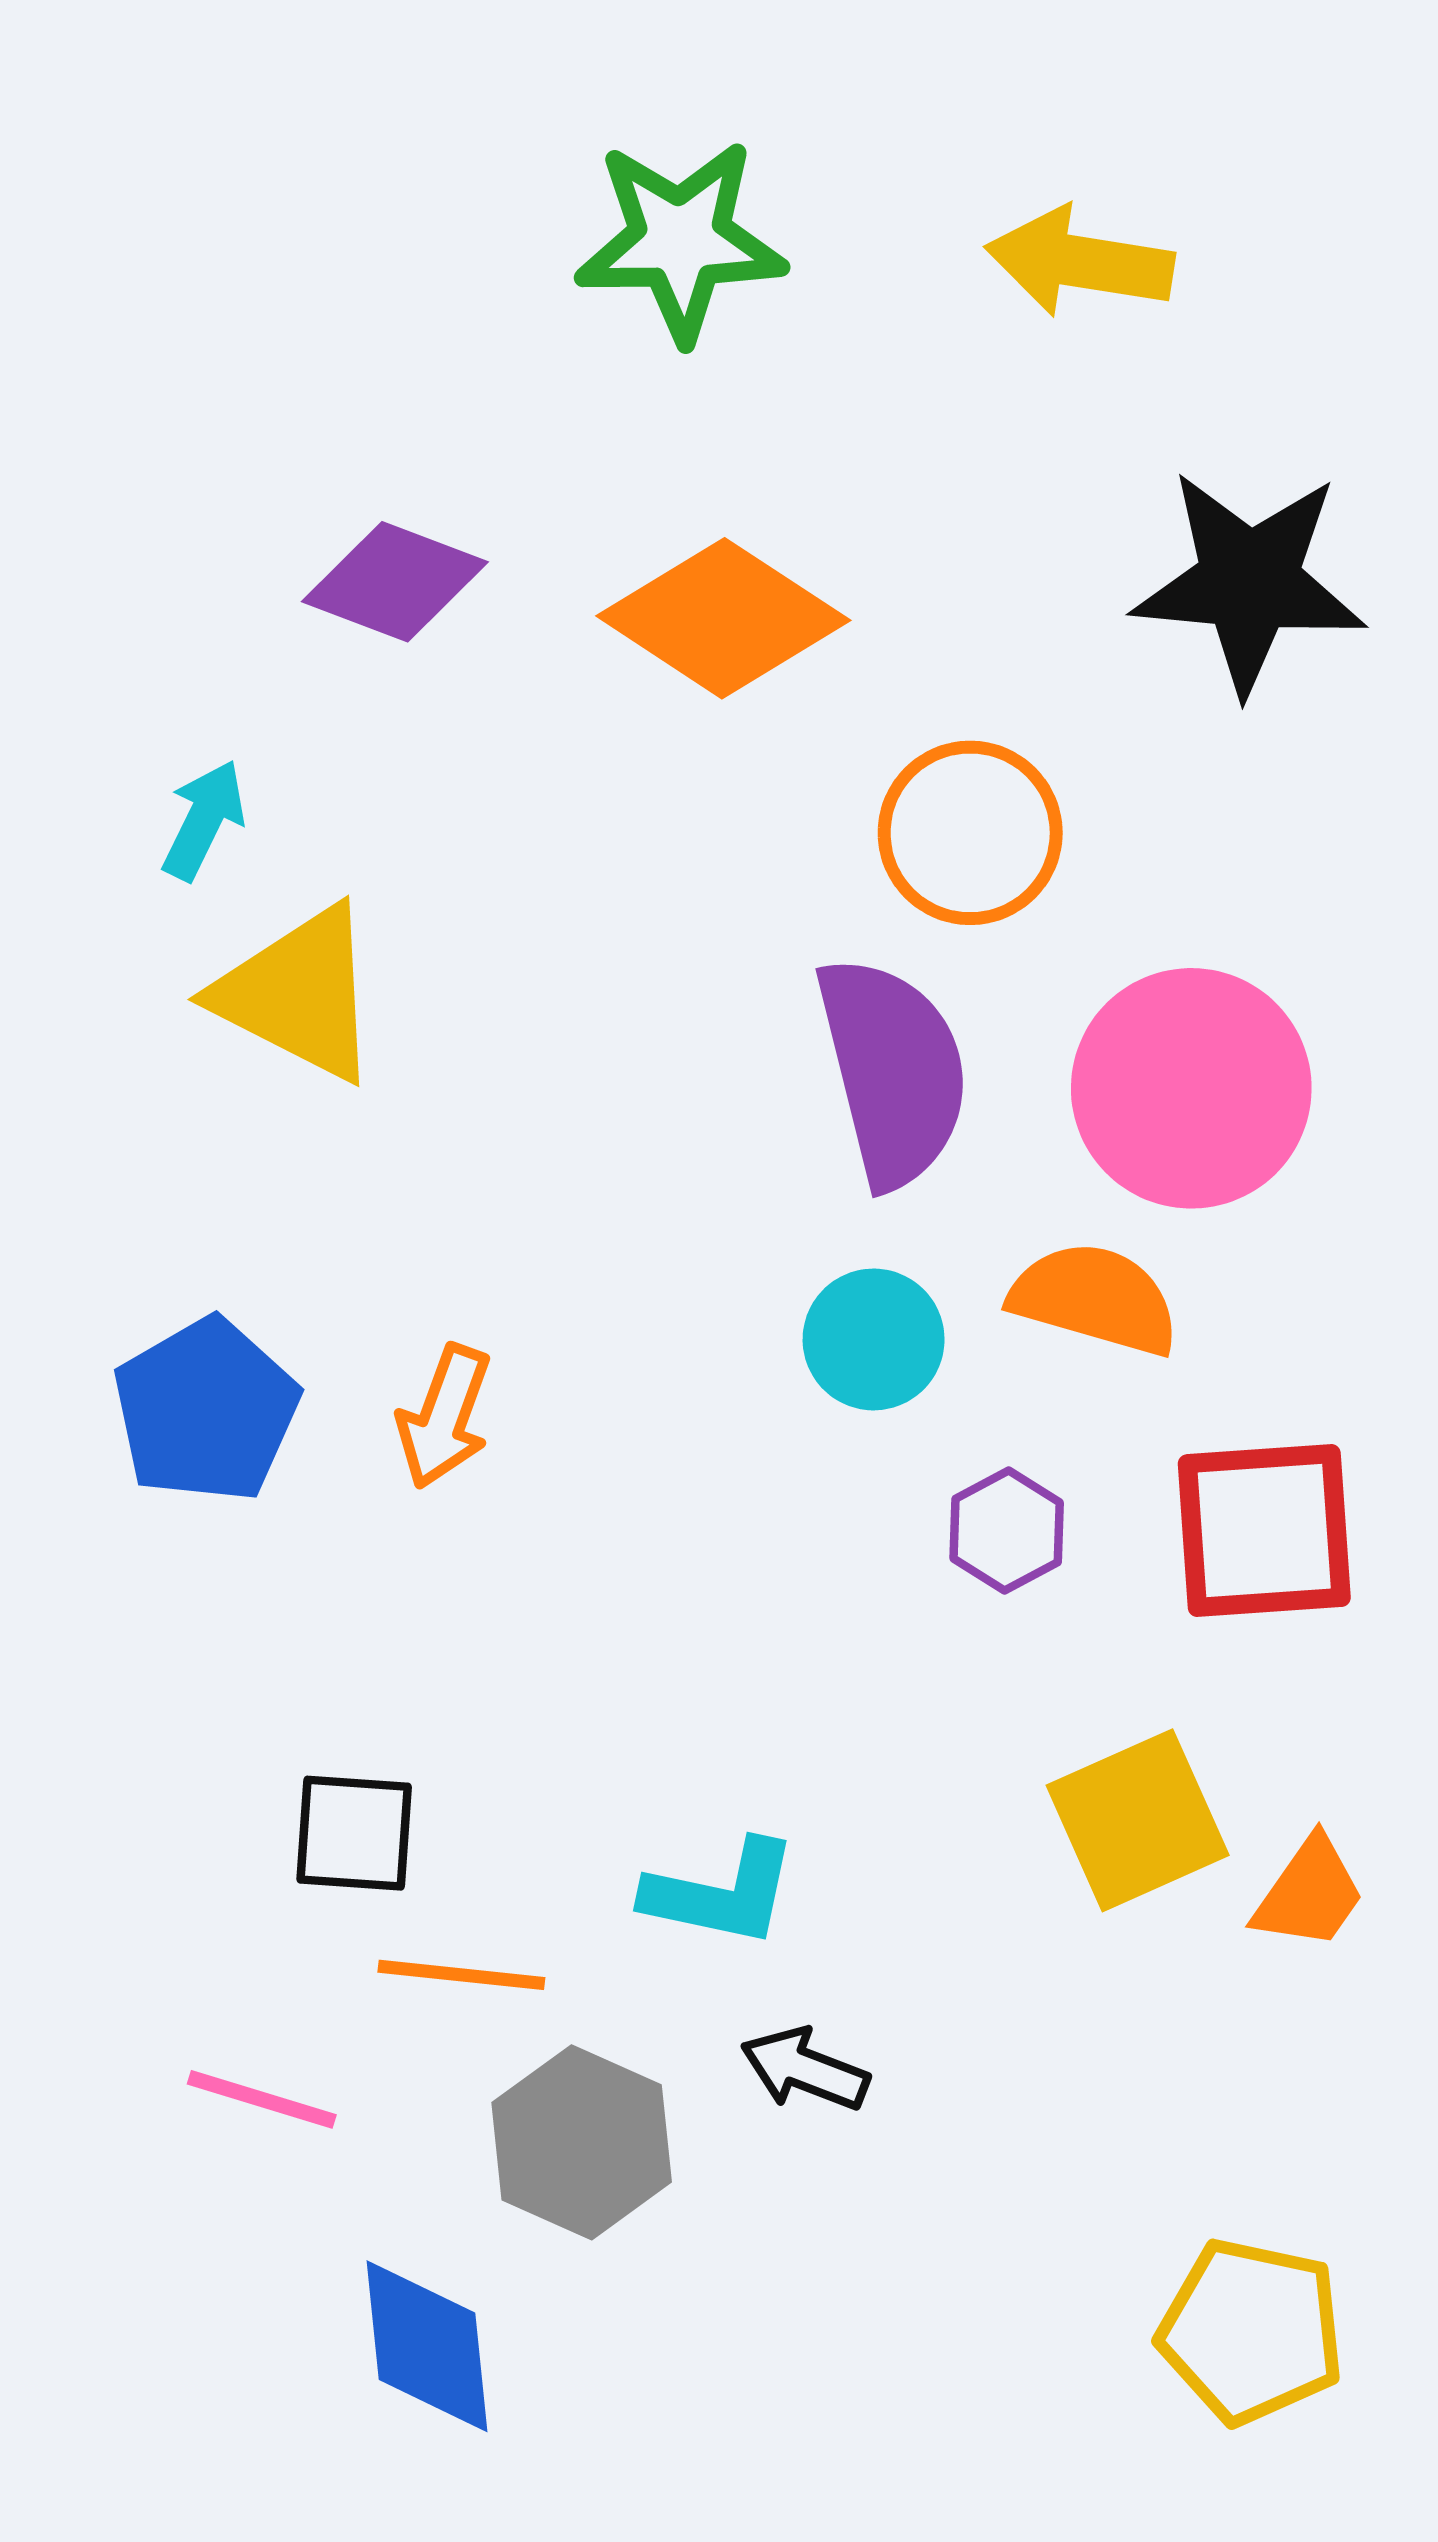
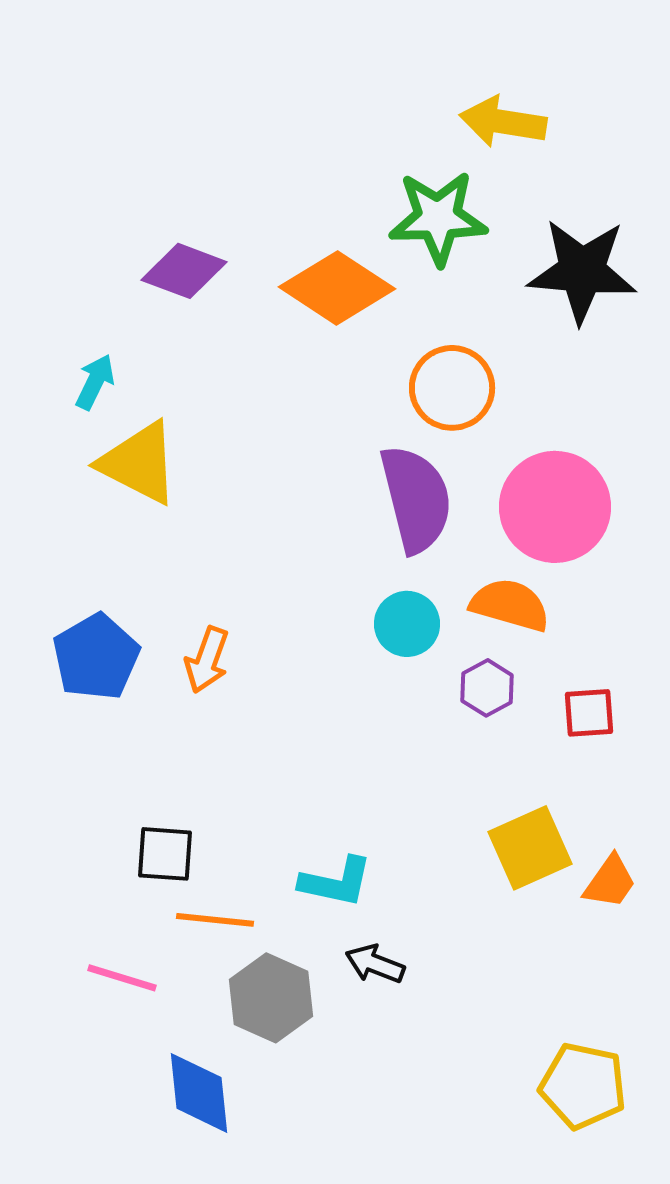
green star: (680, 240) -> (438, 218), moved
purple hexagon: (1007, 1531) -> (487, 688), moved
red square: (1264, 1531) -> (589, 713), size x0.6

